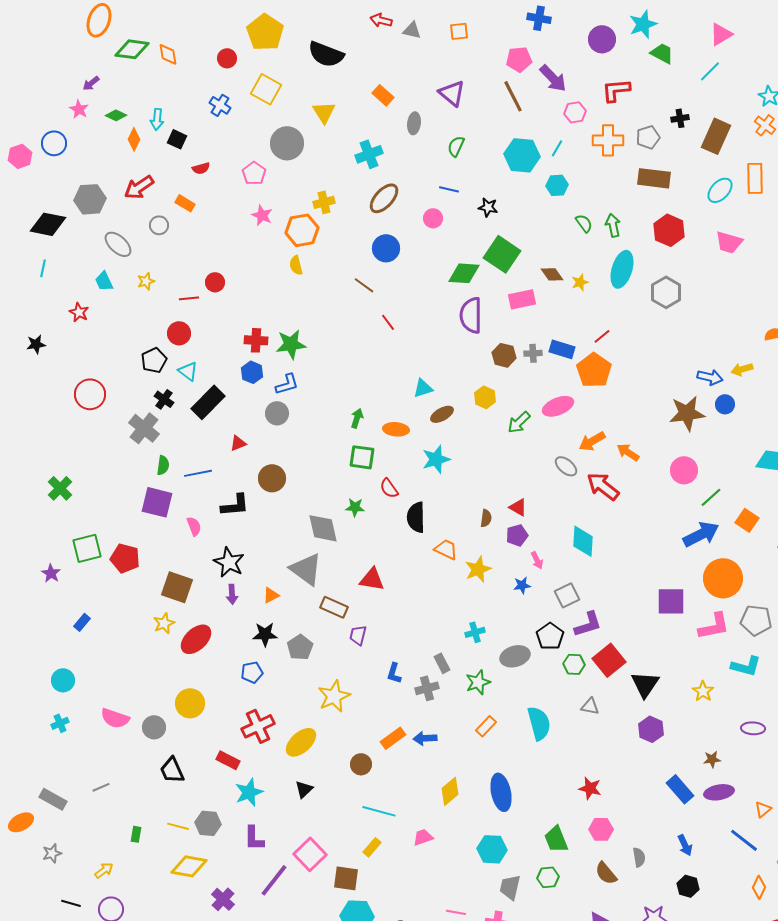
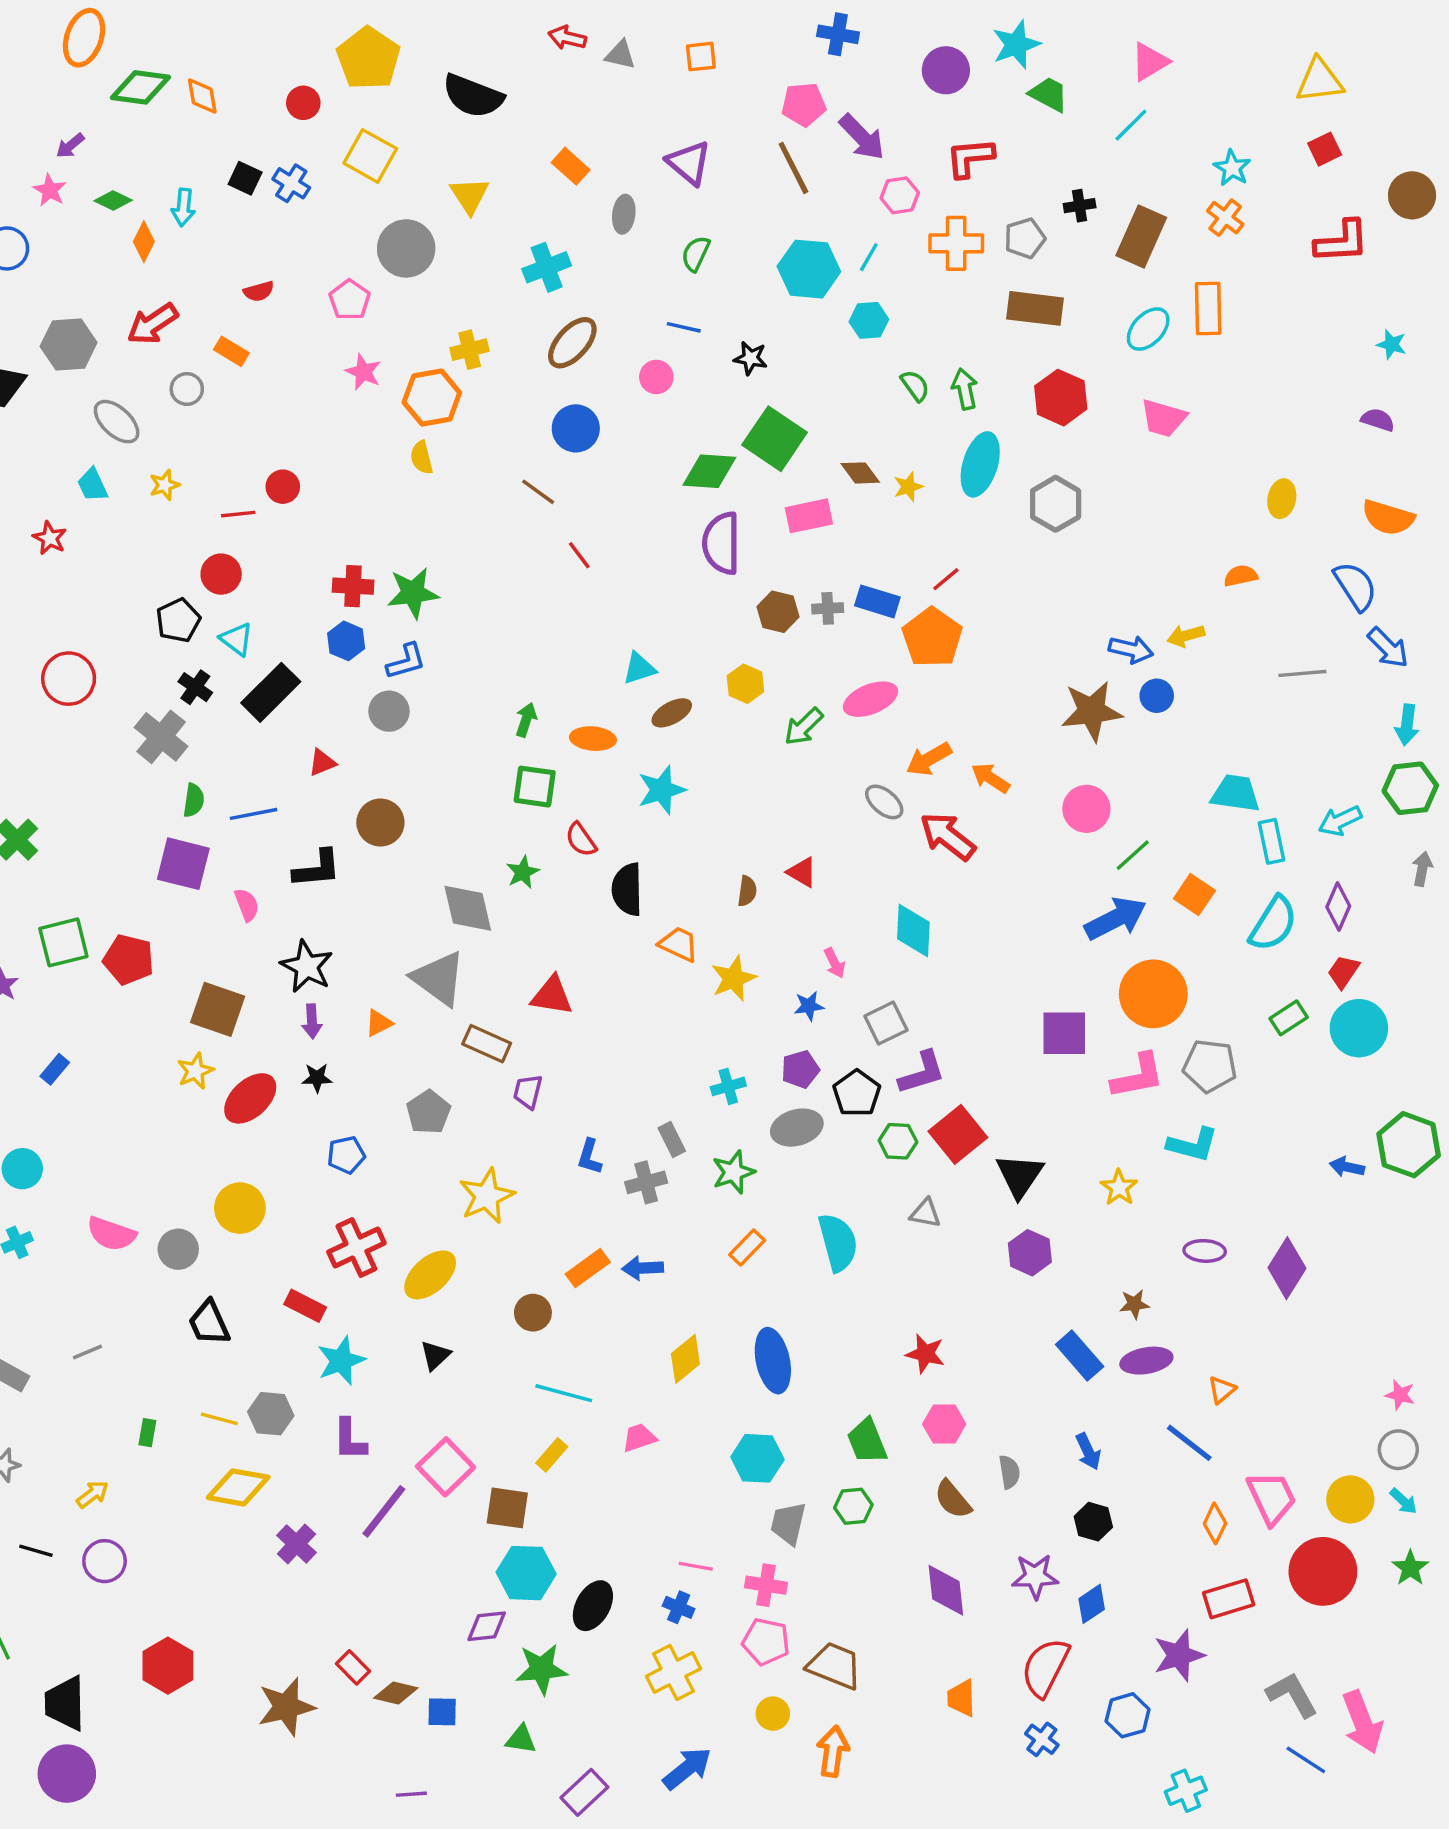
black square: (177, 139) -> (245, 178), moved
green star: (355, 507) -> (523, 872), turned -30
purple pentagon: (517, 535) -> (800, 1069), moved
black star: (265, 634) -> (317, 1078), moved, size x0.7

